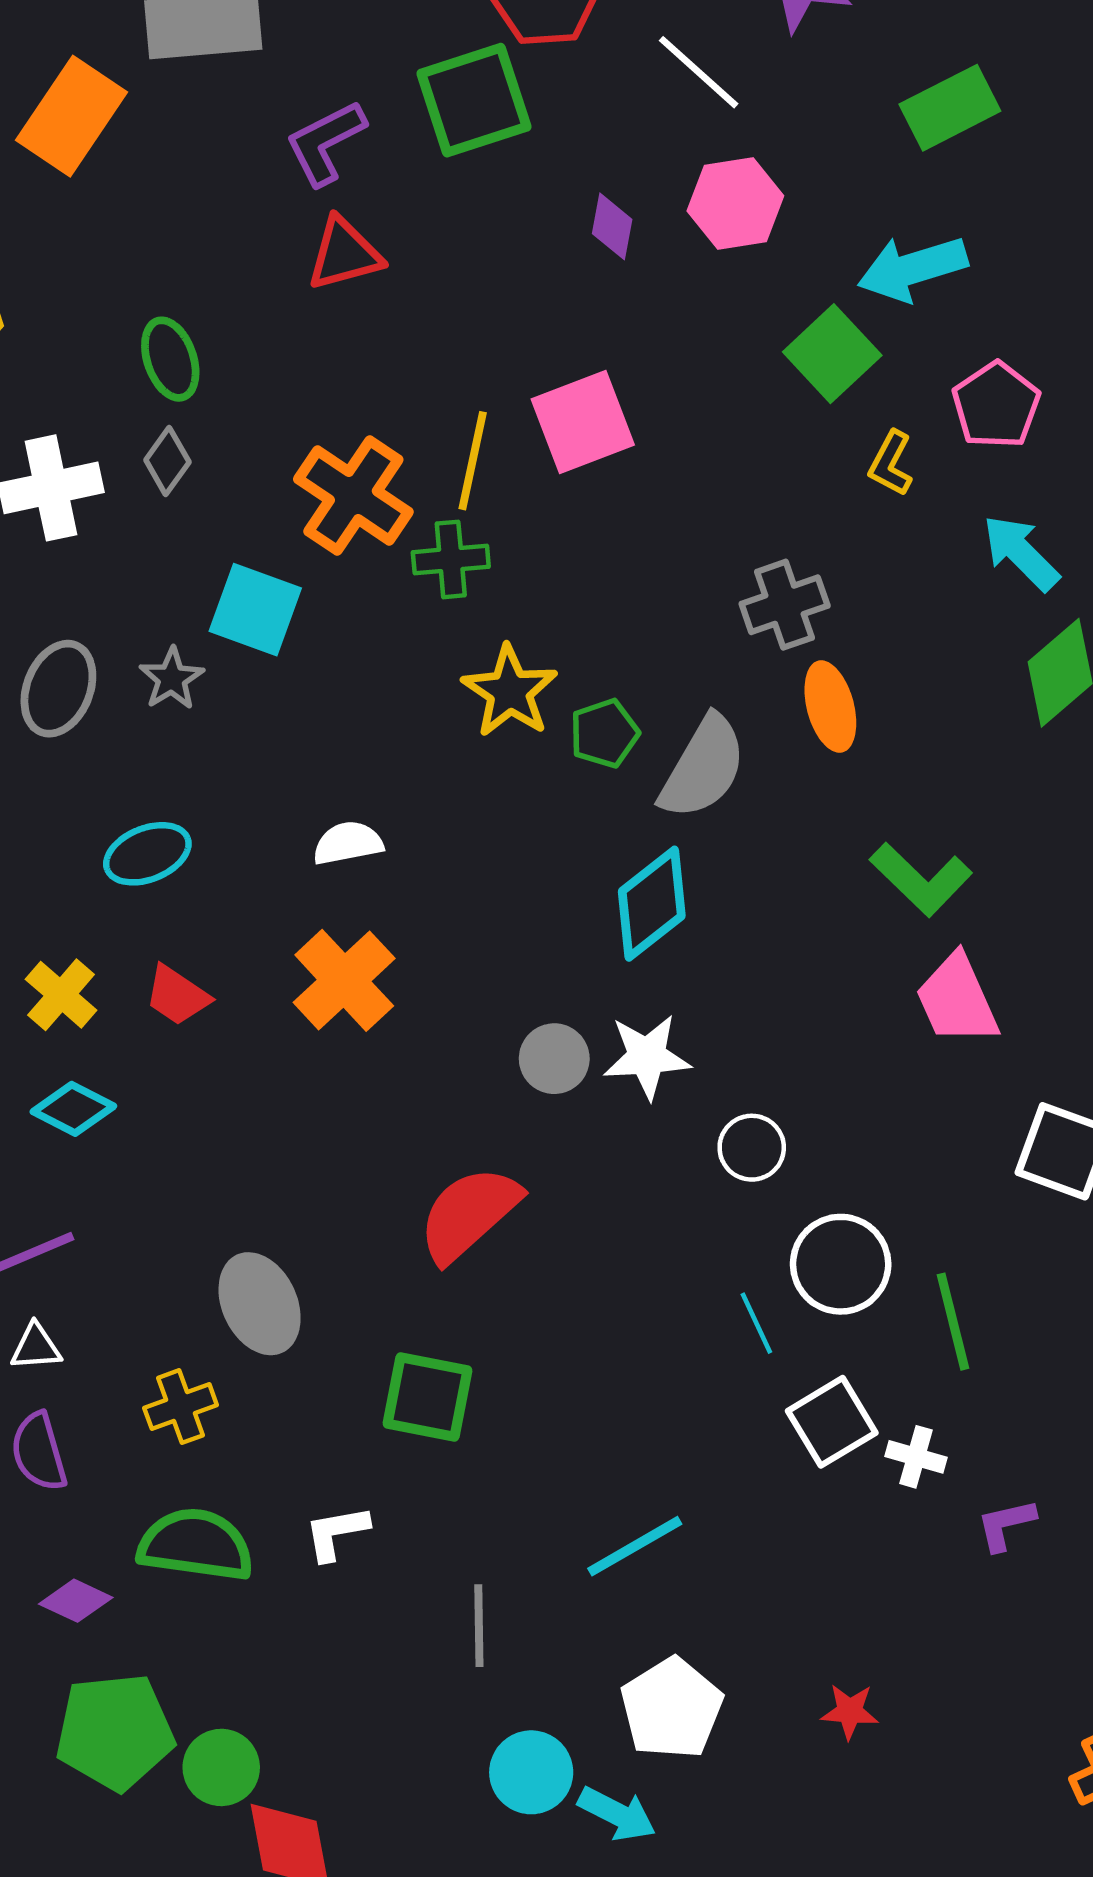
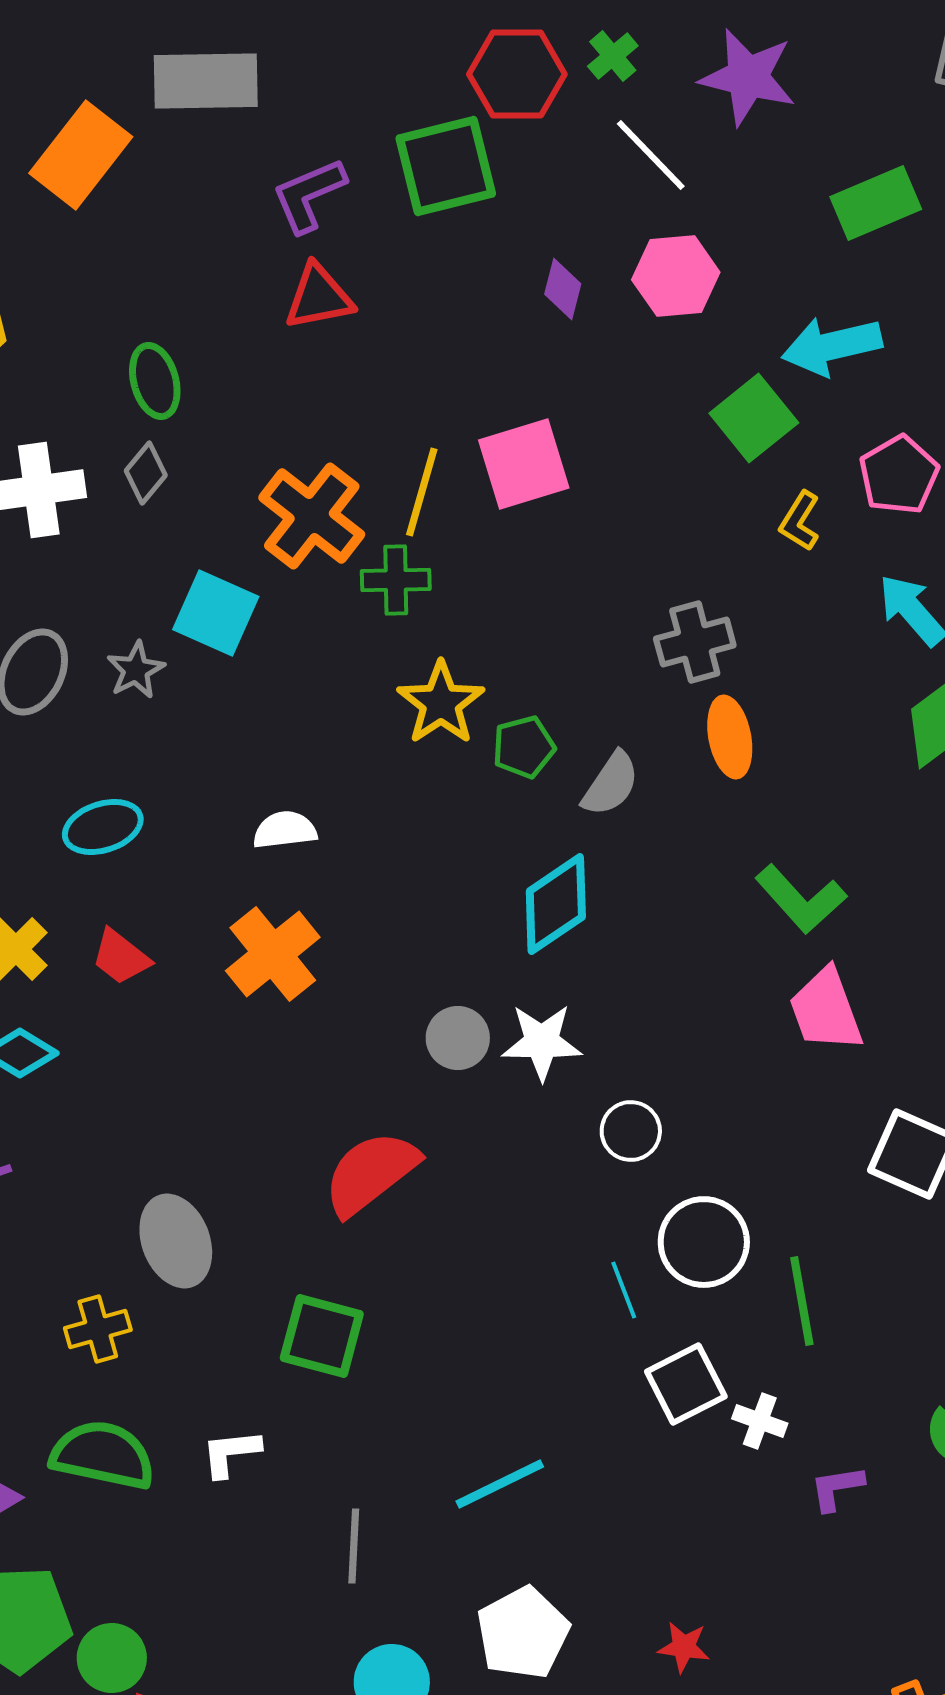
gray semicircle: (703, 767) -> (611, 784), size x0.7

